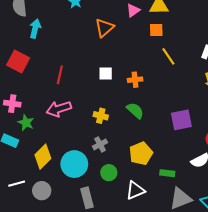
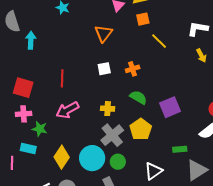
orange triangle: (104, 28) -> (103, 33), moved
red square: (18, 61) -> (23, 88), moved
purple square: (181, 120) -> (170, 107), moved
gray cross: (100, 144) -> (112, 135), size x1.6
yellow pentagon: (141, 153) -> (141, 129), moved
green circle: (109, 173) -> (118, 162), moved

